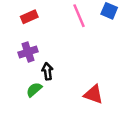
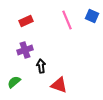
green semicircle: (34, 90) -> (14, 82), moved
red triangle: (93, 94) -> (59, 85), moved

